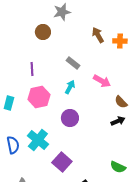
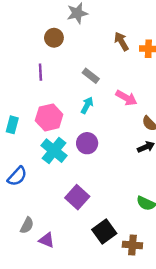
purple line: (32, 69) -> (40, 72), moved
cyan cross: (38, 140) -> (54, 151), moved
blue semicircle: (13, 145) -> (17, 176), turned 54

